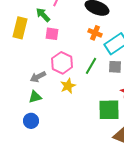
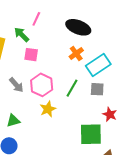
orange cross: (95, 33) -> (76, 53), turned 32
gray arrow: (38, 77) -> (16, 85), moved, turned -105

